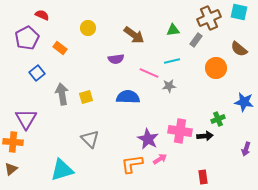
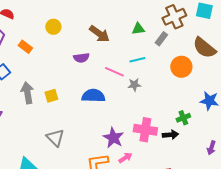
brown semicircle: (239, 49) -> (204, 48), size x1.4

